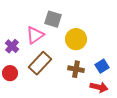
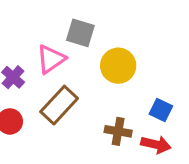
blue square: (102, 66) -> (161, 110), turned -32
brown cross: (76, 69) -> (118, 131), moved

